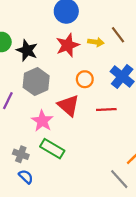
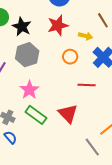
yellow arrow: (96, 42) -> (86, 36), moved
red triangle: (68, 105) -> (68, 114), moved

